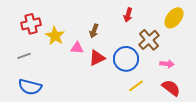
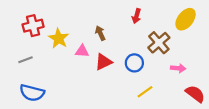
brown arrow: (94, 31) -> (100, 33), turned 136
blue circle: (126, 59) -> (134, 63), size x0.7
red semicircle: (171, 88) -> (195, 94), moved

